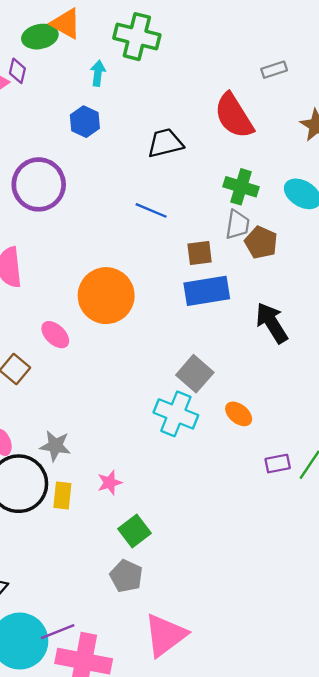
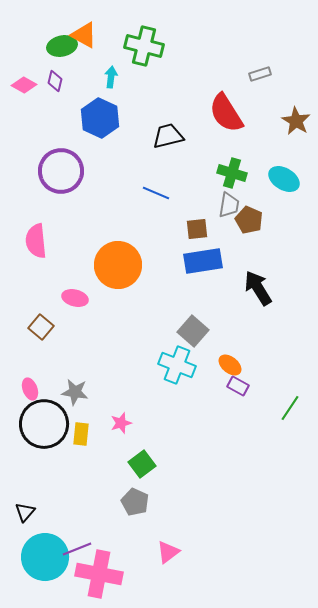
purple diamond: (17, 71) -> (55, 81), moved
blue hexagon: (85, 122) -> (100, 118), size x1.5
pink ellipse: (55, 335) -> (75, 298), turned -30
purple rectangle: (278, 464) -> (238, 386), moved, turned 40
pink triangle: (165, 635) -> (168, 552), size x0.6

